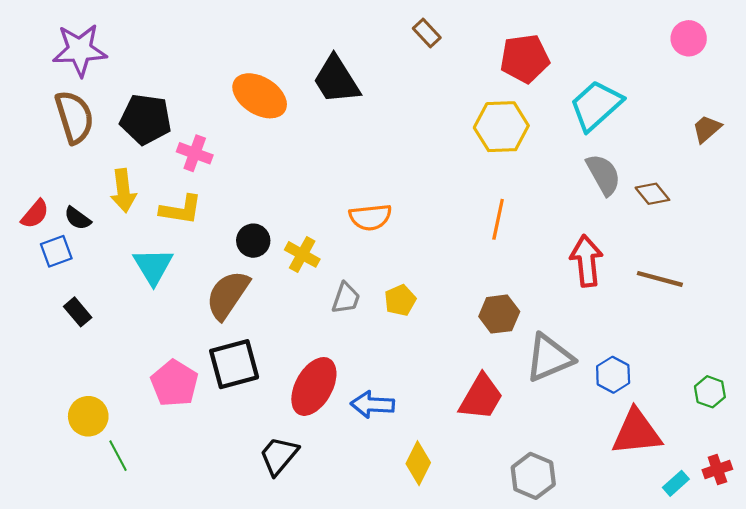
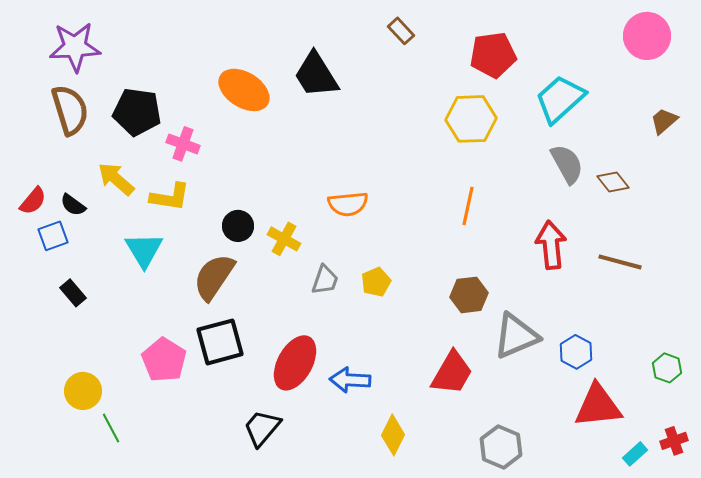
pink circle: (689, 38) -> (647, 36), size x1.4
yellow arrow: (123, 191) -> (116, 179), turned 138

